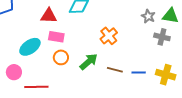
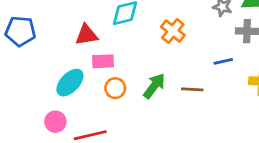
orange cross: (109, 36) -> (173, 31), moved
blue line: (139, 73) -> (223, 61), moved

